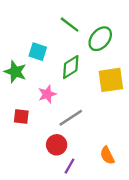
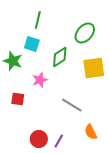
green line: (70, 25) -> (38, 20), moved, turned 66
gray line: (71, 118) -> (72, 105), moved, turned 65
red circle: (57, 145) -> (39, 139), moved

